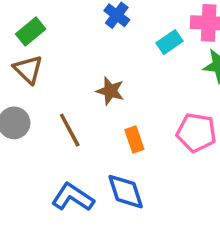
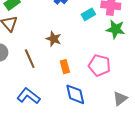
blue diamond: (126, 192) -> (75, 94), moved

